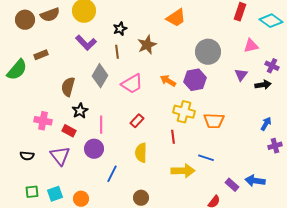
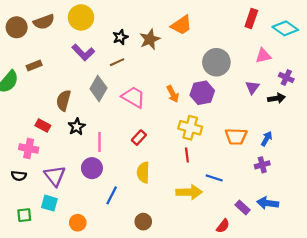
brown star: (147, 45) -> (150, 39), moved
brown line: (117, 52) -> (117, 62), turned 72
orange arrow: (168, 81) -> (173, 94), turned -147
pink trapezoid: (132, 84) -> (133, 97), turned -120
pink cross: (43, 121) -> (29, 148), moved
orange trapezoid: (214, 121) -> (236, 136), moved
blue arrow: (266, 124) -> (267, 139), moved
red rectangle: (69, 131) -> (43, 126), moved
red line: (173, 137) -> (187, 155), moved
purple cross: (275, 146) -> (262, 165), moved
cyan square: (55, 194) -> (49, 203), moved, turned 35

